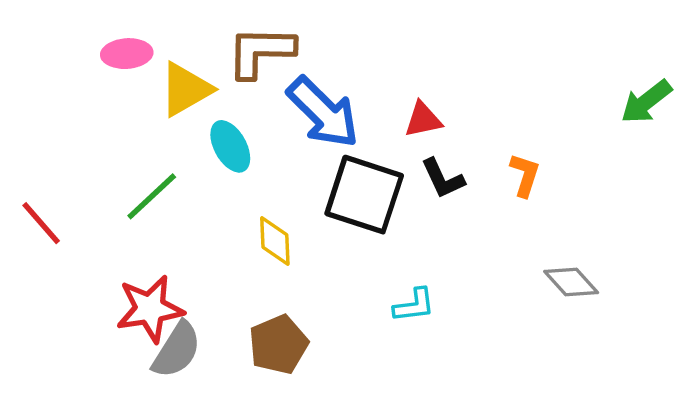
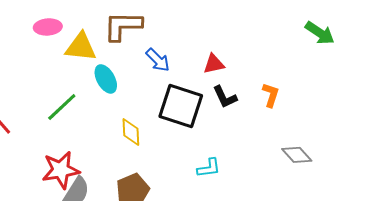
yellow triangle: (186, 89) -> (81, 47), turned 36
green arrow: (646, 102) -> (320, 33), moved, turned -108
blue arrow: (323, 112) -> (158, 60), size x0.6

